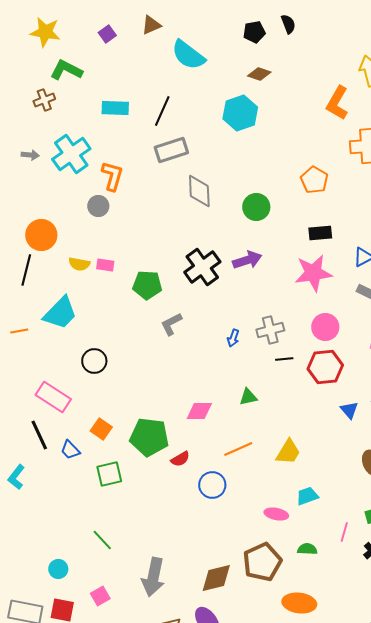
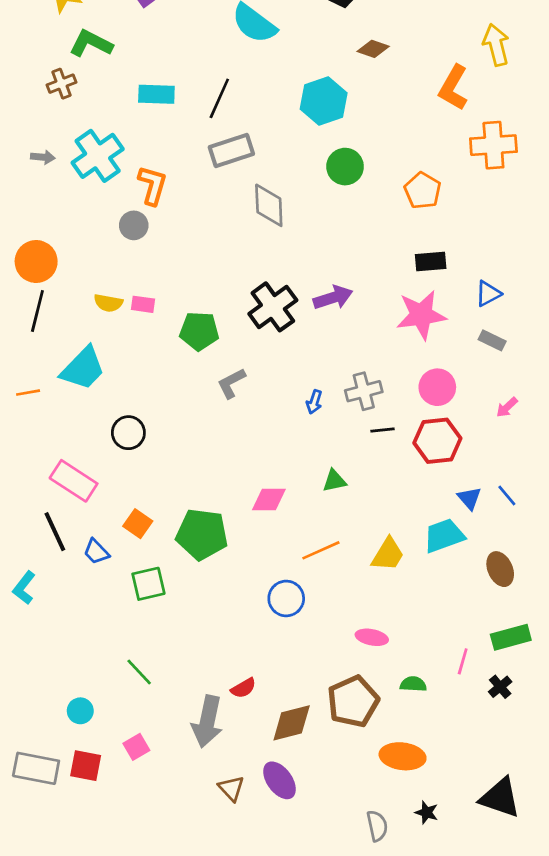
brown diamond: (259, 74) -> (373, 49), moved
green circle: (256, 207) -> (345, 167), moved
orange circle: (41, 235) -> (36, 261), moved
red semicircle: (180, 459) -> (243, 688), moved
cyan trapezoid: (307, 496) -> (444, 536), moved, size x1.4

